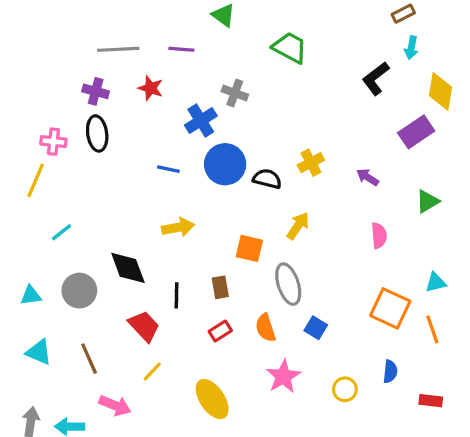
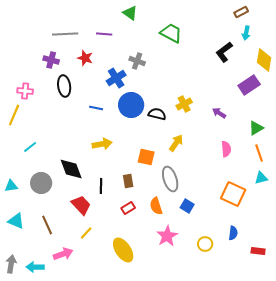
black ellipse: (97, 133) -> (64, 86), moved
orange line: (432, 329) -> (259, 153), moved
pink arrow: (115, 406) -> (63, 254), turned -42

